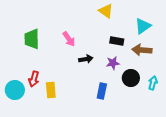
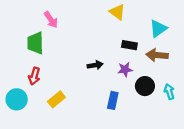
pink arrow: (69, 39) -> (51, 20), moved
red arrow: (34, 79) -> (34, 76), moved
cyan arrow: (153, 83) -> (169, 92), turned -32
yellow rectangle: (51, 90) -> (56, 99), turned 56

